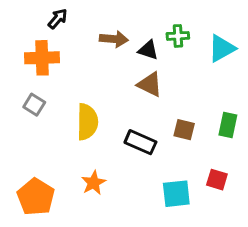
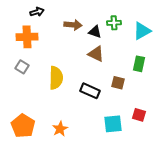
black arrow: (58, 19) -> (37, 12), turned 32
green rectangle: (228, 125) -> (139, 64), moved
orange star: (94, 183) -> (60, 129), moved

